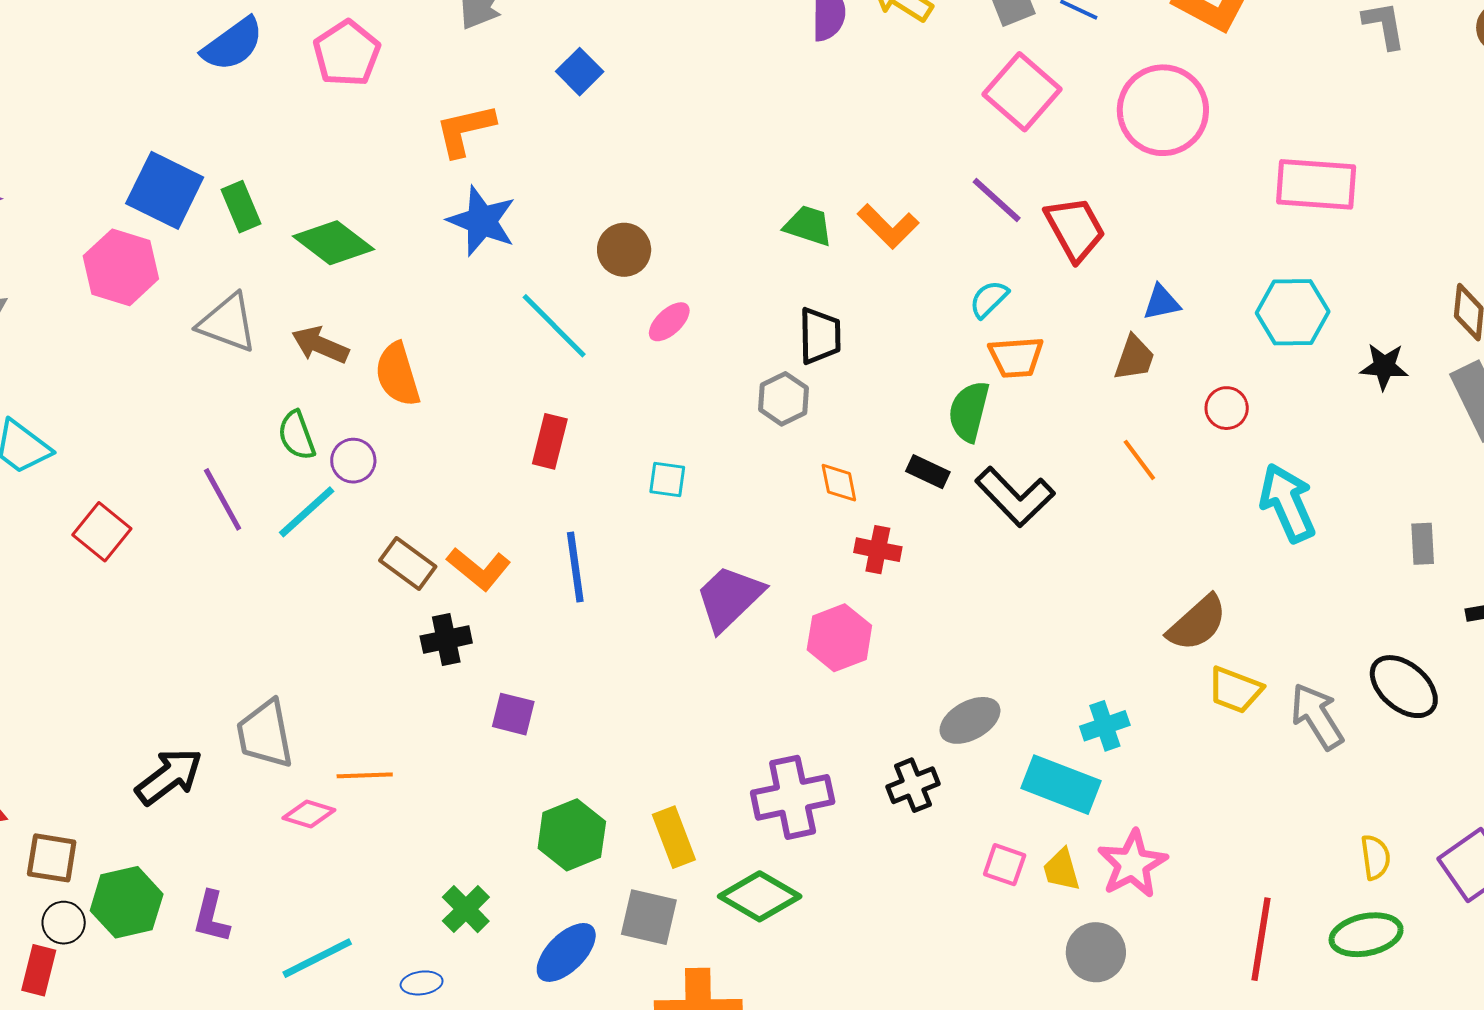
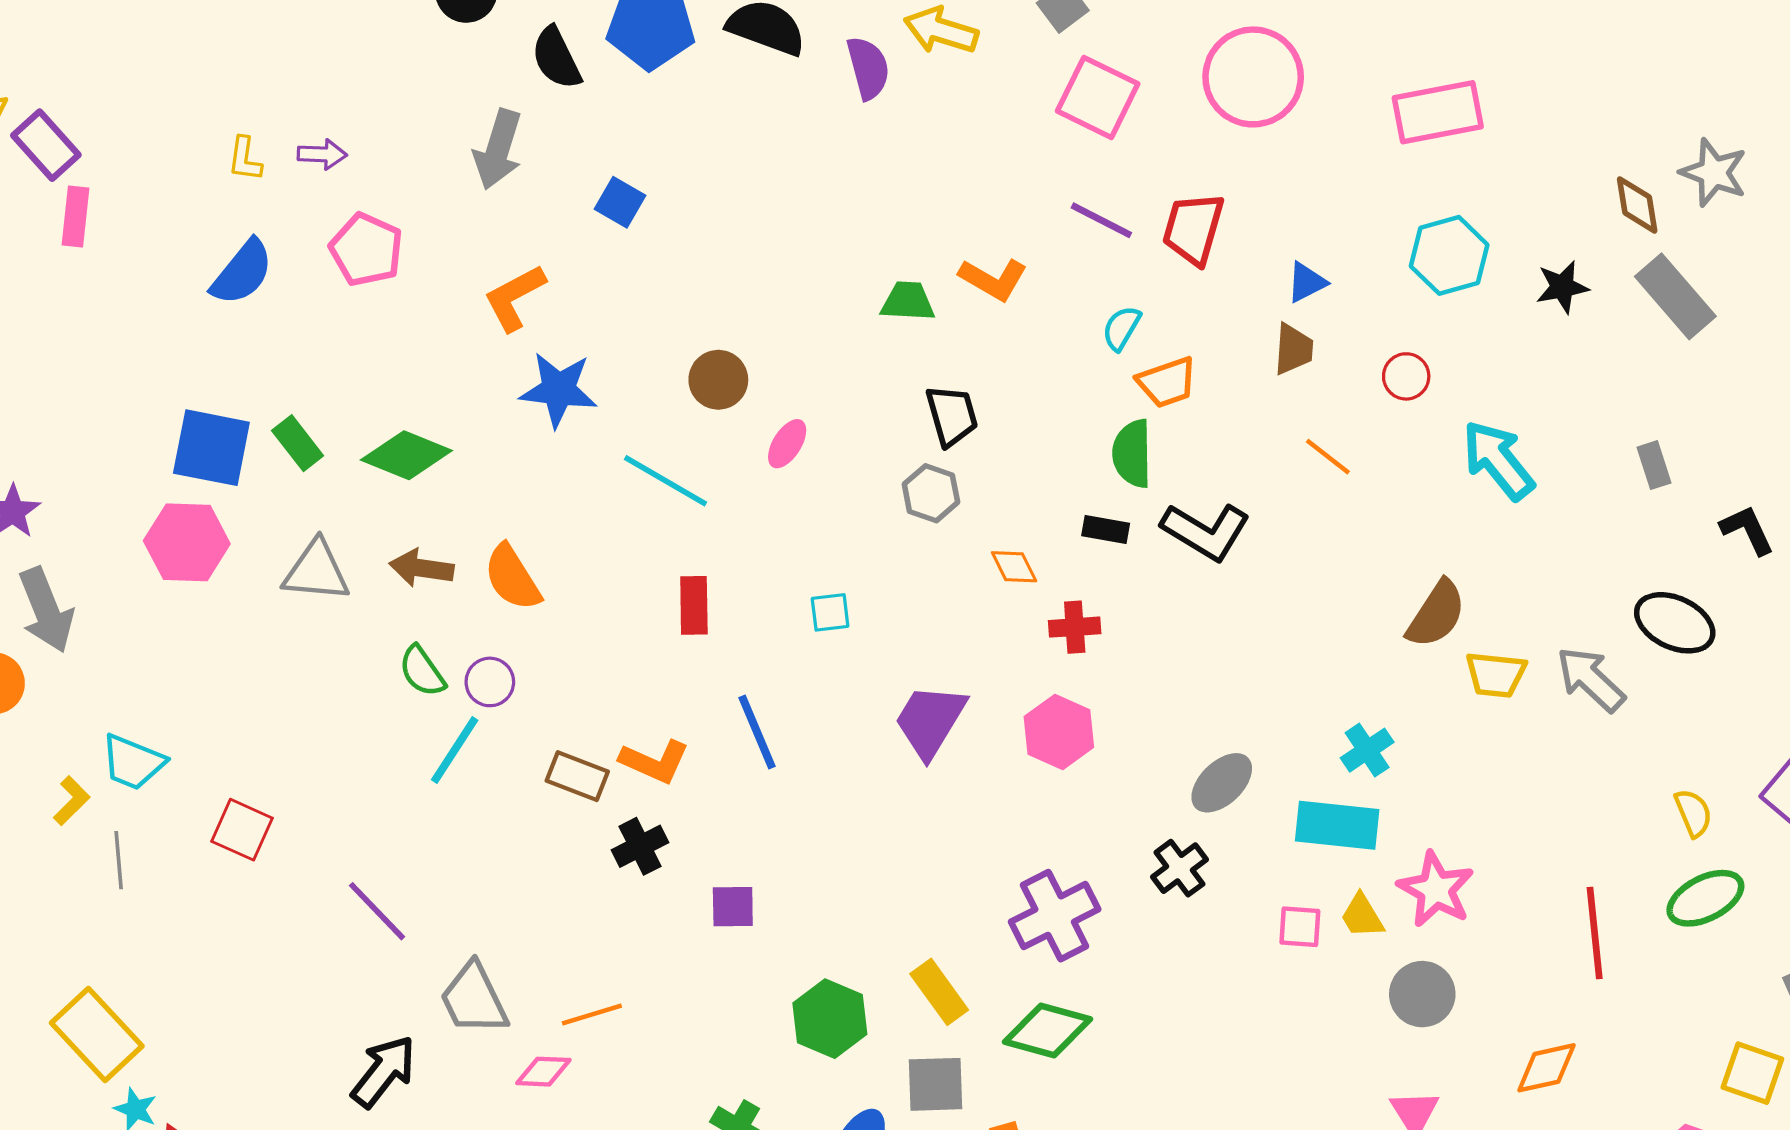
red trapezoid: (1075, 229) -> (1193, 229), turned -120
purple line: (223, 499) -> (377, 911), moved

